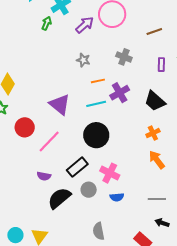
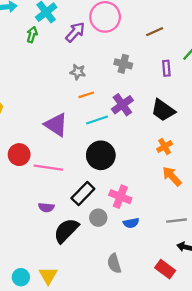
orange line: (98, 81) -> (86, 95), moved
pink line: (49, 141) -> (48, 168), turned 60

